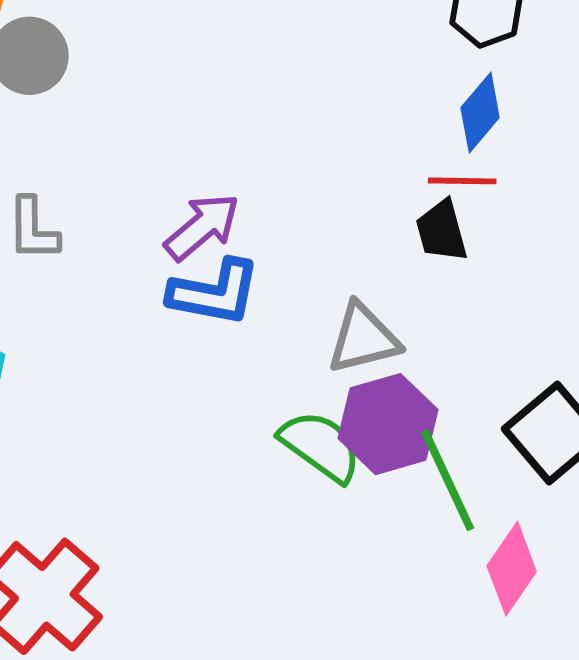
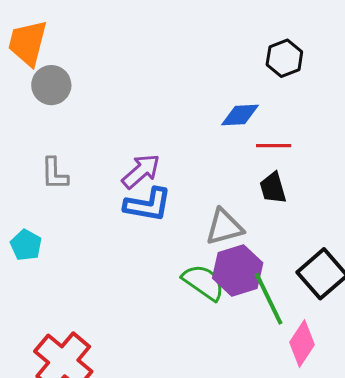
blue diamond: (480, 113) -> (240, 115), moved, turned 48
black trapezoid: (442, 231) -> (273, 188), moved

